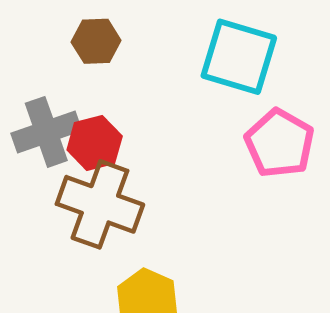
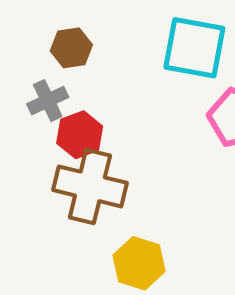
gray cross: (46, 132) -> (48, 101), moved, size x0.7

